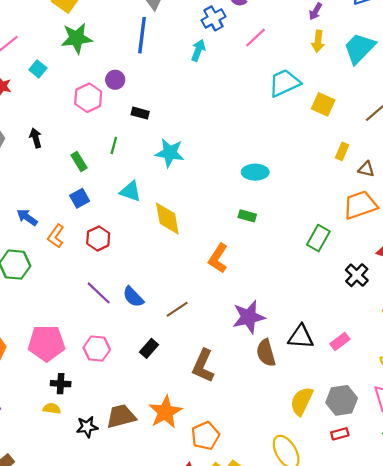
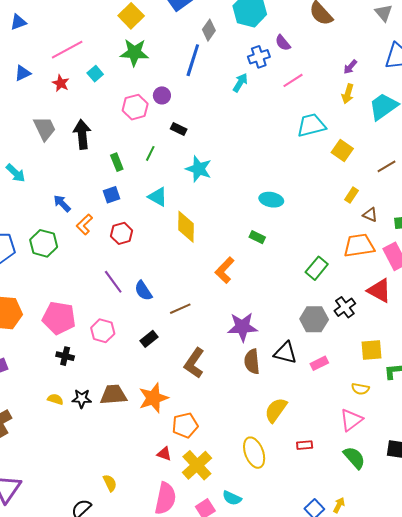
black arrow: (36, 138) -> (82, 134), size x1.6
gray hexagon: (342, 400) -> (314, 319), moved
yellow semicircle: (52, 409) -> (55, 399), moved

